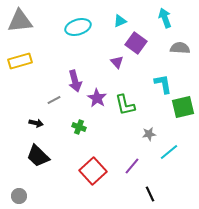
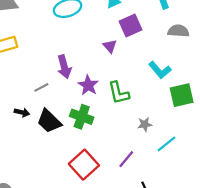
purple square: (136, 43) -> (131, 25), turned 30
cyan L-shape: (163, 84) -> (160, 70), turned 150
green cross: (79, 127) -> (82, 117), moved, size x1.5
black trapezoid: (38, 156) -> (49, 121), moved

